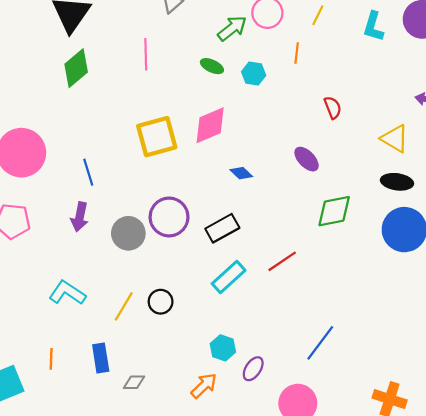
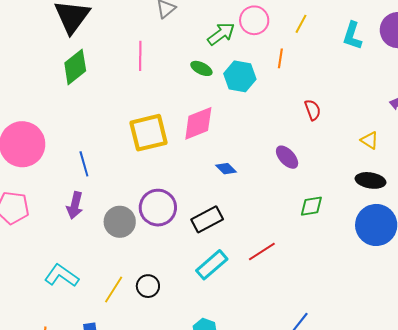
cyan hexagon: (254, 74) -> (240, 76), size x1.4
yellow triangle: (395, 139) -> (370, 140), size x0.7
green diamond: (334, 211) -> (311, 206), size x0.7

